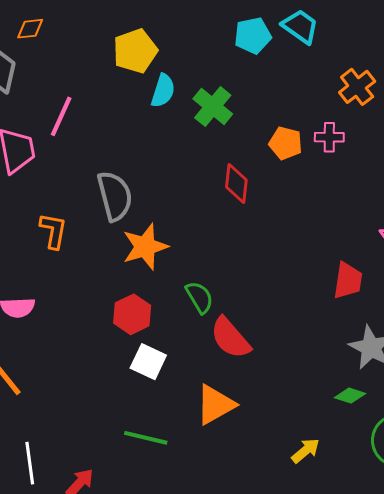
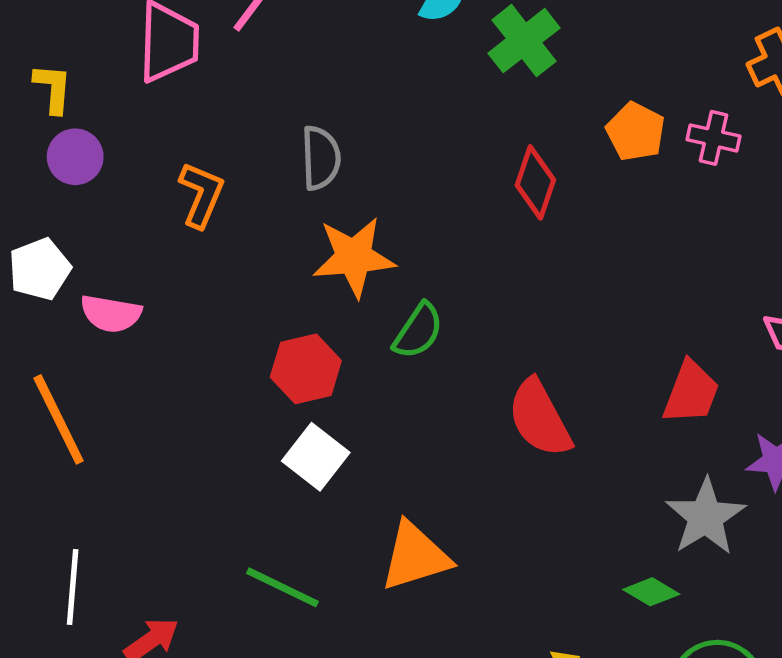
gray semicircle: (115, 196) -> (321, 158), size x0.7
green semicircle: (199, 297) -> (418, 331), moved, turned 52
red semicircle: (230, 338) -> (540, 418), moved

